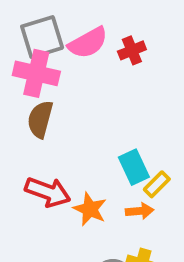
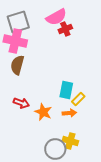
pink semicircle: (88, 43) -> (56, 17), moved
cyan rectangle: (134, 167) -> (66, 90), turned 36
red arrow: (48, 192) -> (21, 103), size x0.7

